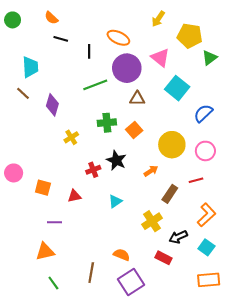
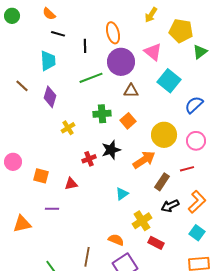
orange ellipse: (118, 38) -> (113, 33), turned 50
cyan trapezoid: (30, 67) -> (48, 61), moved
black star: (116, 160) -> (111, 150), turned 30
orange arrow: (151, 171) -> (144, 160), size x1.6
cyan triangle: (115, 201) -> (122, 194), moved
yellow cross: (152, 221) -> (142, 221), moved
black arrow: (178, 237) -> (170, 206), moved
orange triangle: (45, 252) -> (22, 224), moved

